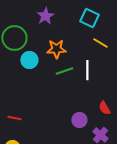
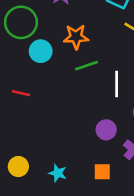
white line: (87, 70) -> (117, 84), moved
red line: (14, 118) -> (21, 93), moved

